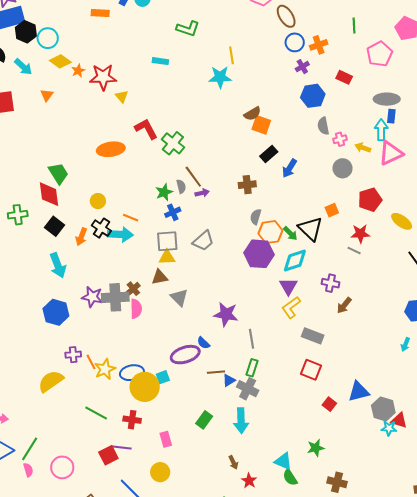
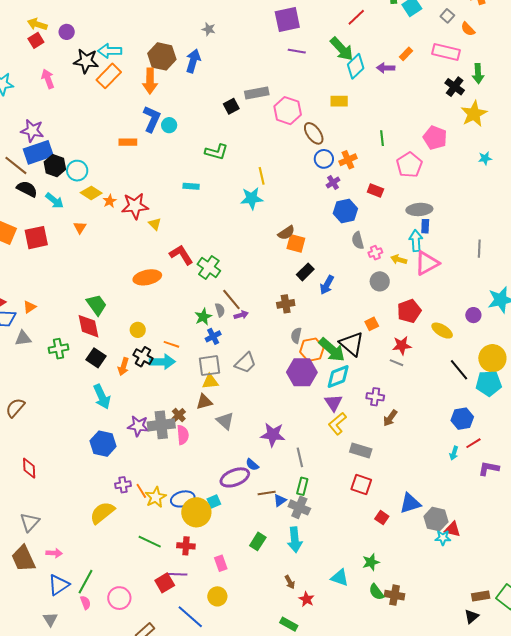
green arrow: (290, 233) -> (332, 350), size x1.8
green semicircle: (290, 477) -> (376, 592), moved

